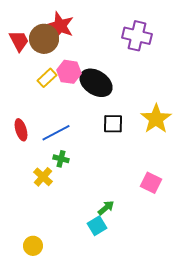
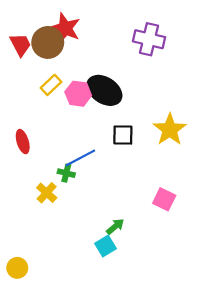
pink hexagon: (69, 72) -> (78, 94), moved
blue line: (56, 133) -> (80, 158), moved
yellow circle: (33, 246) -> (17, 268), moved

